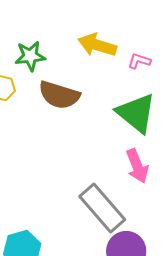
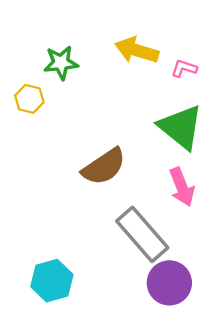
brown semicircle: (59, 95) -> (104, 167), moved, turned -51

